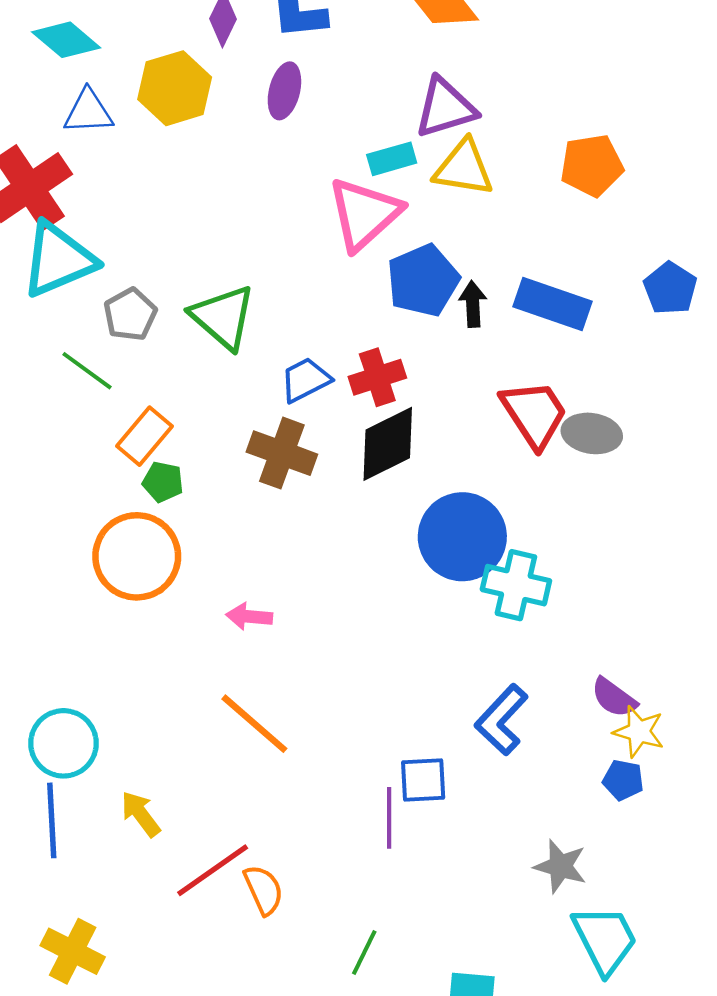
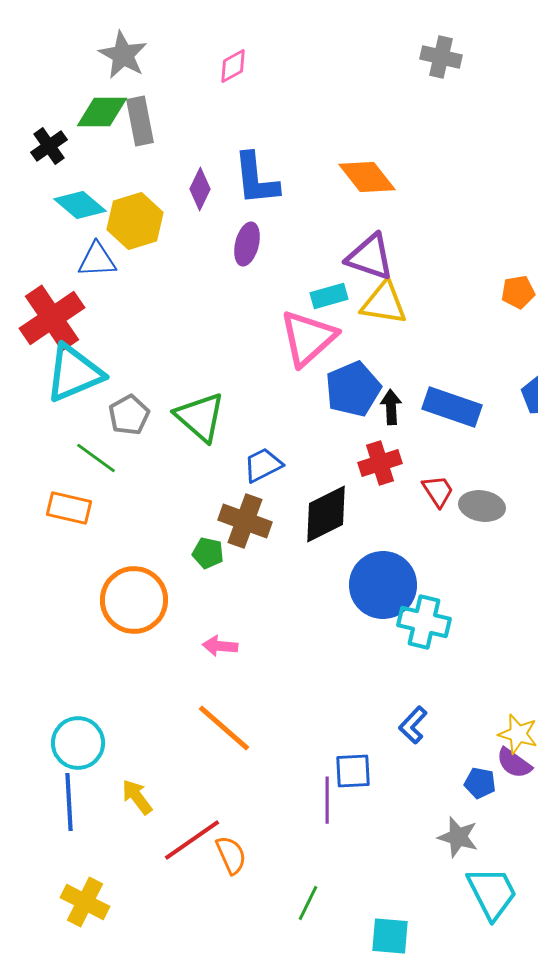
yellow hexagon: (175, 88) -> (135, 221), moved
purple triangle: (445, 108) -> (370, 257), turned 36
orange pentagon: (592, 165) -> (518, 292), moved, size x0.7
red cross: (377, 377) -> (380, 463), moved
red trapezoid: (534, 414) -> (438, 491), size x0.6
orange rectangle: (145, 436) -> (69, 508), moved, turned 63
green pentagon: (163, 482) -> (208, 553), moved
purple semicircle: (614, 698) -> (514, 763), moved
blue L-shape: (502, 720) -> (413, 725), size x0.7
blue pentagon: (623, 780) -> (480, 783), moved

